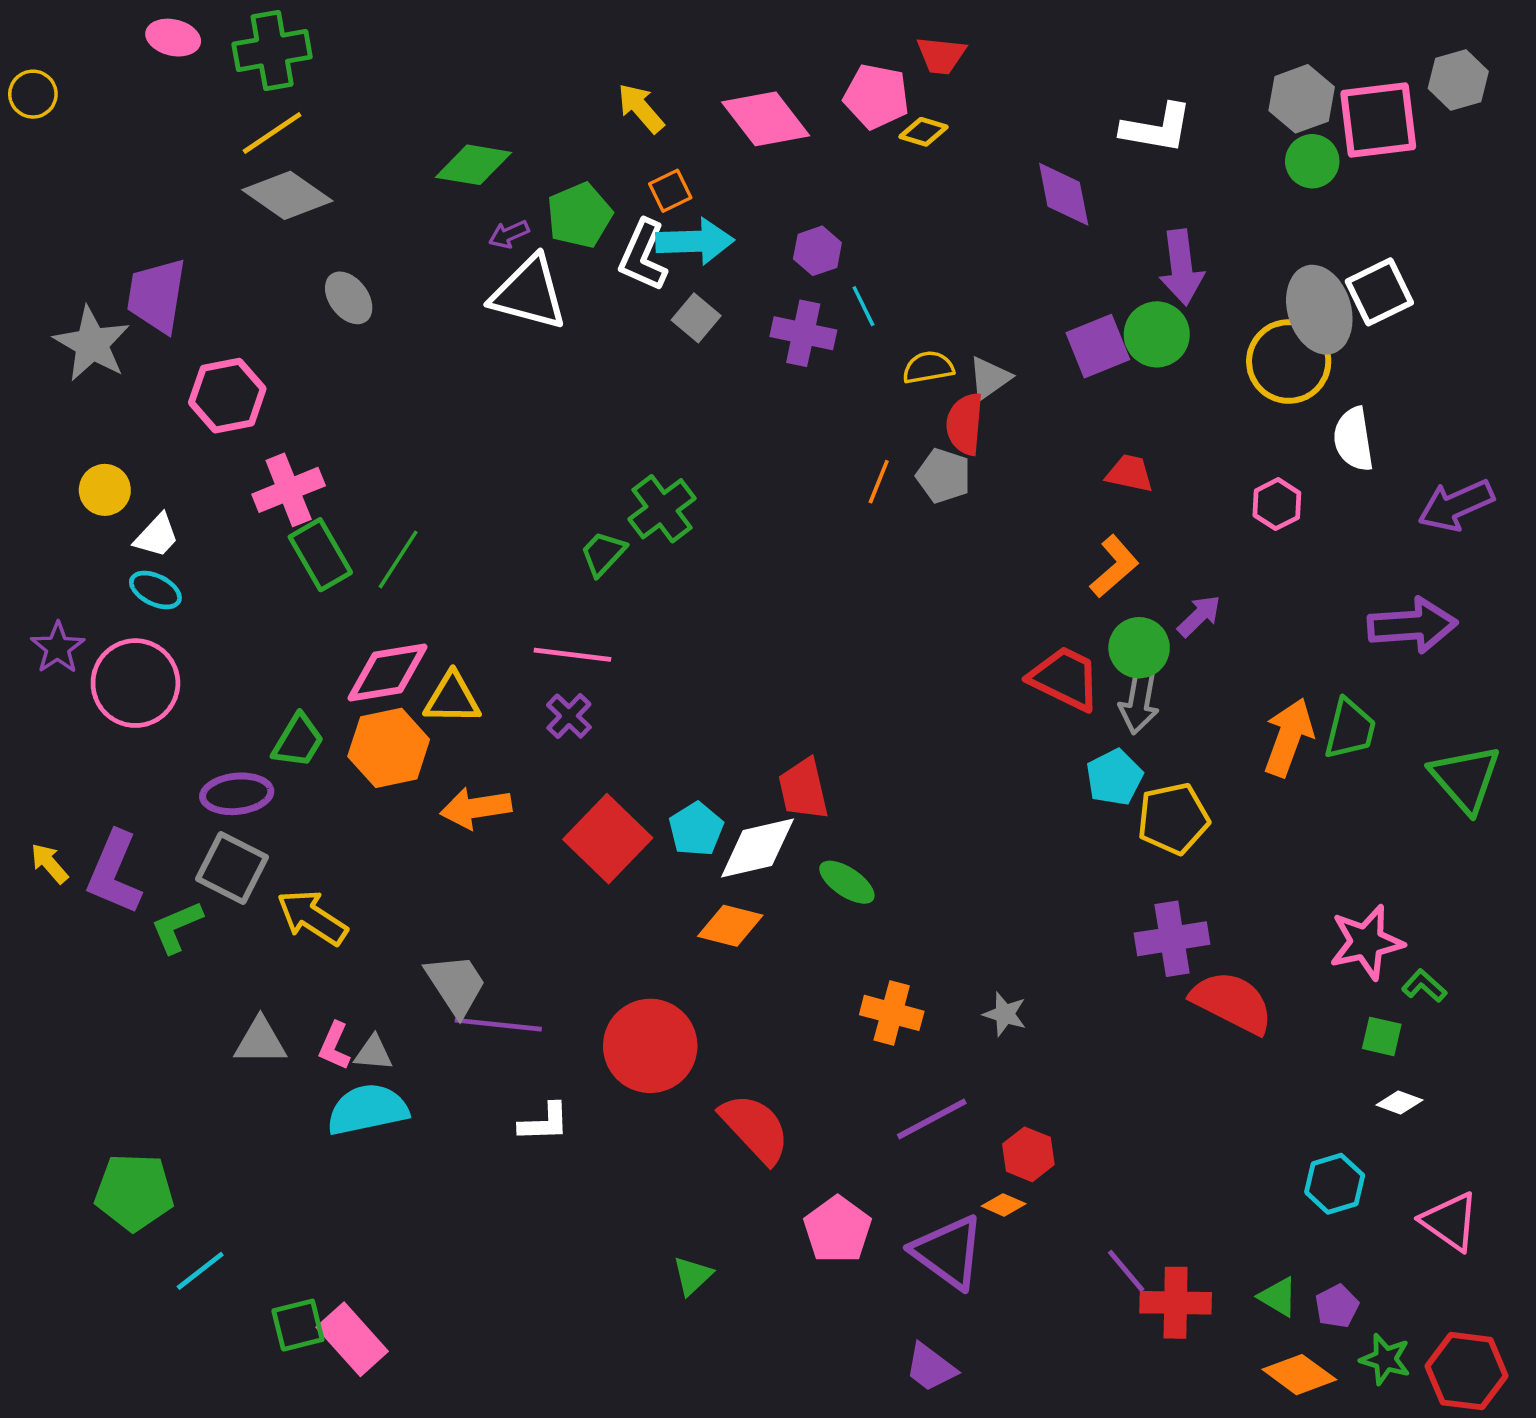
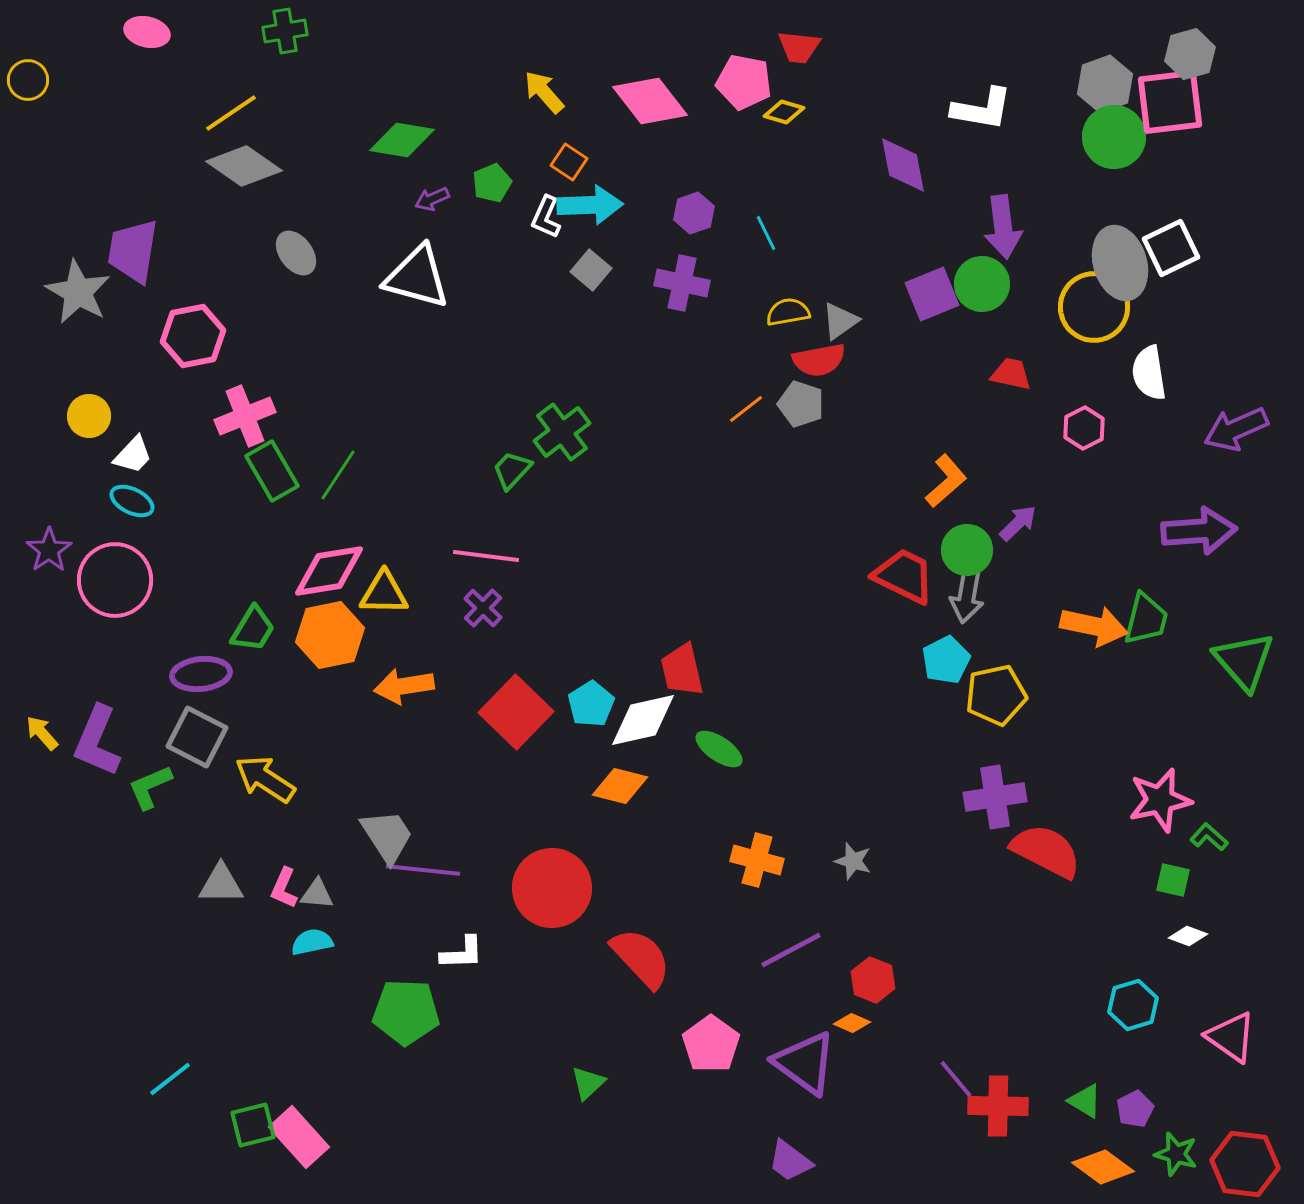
green cross: (272, 50) -> (285, 31), moved, size x0.7
gray hexagon: (1458, 80) -> (1190, 54), moved
green circle: (1312, 161) -> (1114, 137), size x1.4
orange square: (670, 191) -> (569, 162), turned -30
green pentagon: (580, 215) -> (492, 183), size x0.7
white L-shape: (643, 255) -> (546, 217), size x0.7
white triangle: (529, 293) -> (417, 277), moved
cyan line: (863, 306) -> (766, 233), moved
red semicircle: (965, 424) -> (819, 360), turned -106
red trapezoid: (1130, 473) -> (1011, 374), moved
orange line: (879, 482) -> (746, 409), turned 30
orange arrow: (1289, 737) -> (1094, 626), turned 82
cyan semicircle: (367, 1110) -> (312, 942), size x0.6
green pentagon: (134, 1192) -> (406, 1012), moved

